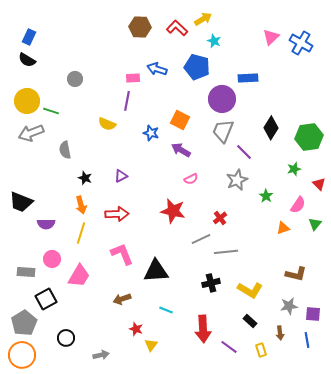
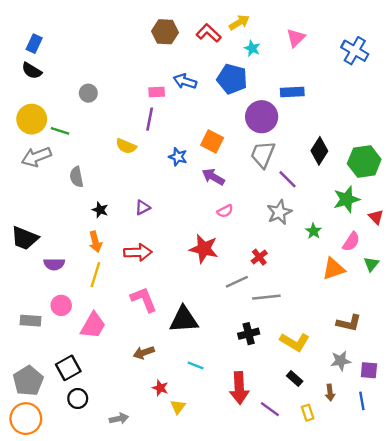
pink triangle: (271, 37) -> (296, 38), moved
green star: (294, 169) -> (347, 199), size x1.6
orange triangle: (283, 228) -> (334, 269), size x1.5
black square: (46, 299) -> (68, 368), moved

